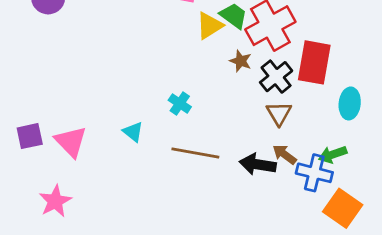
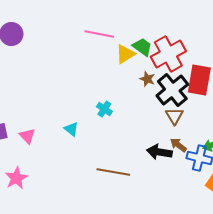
black cross: (276, 77) -> (172, 90), size x1.4
pink triangle: (71, 142) -> (27, 136), size x0.7
brown line: (195, 153) -> (113, 172), moved

